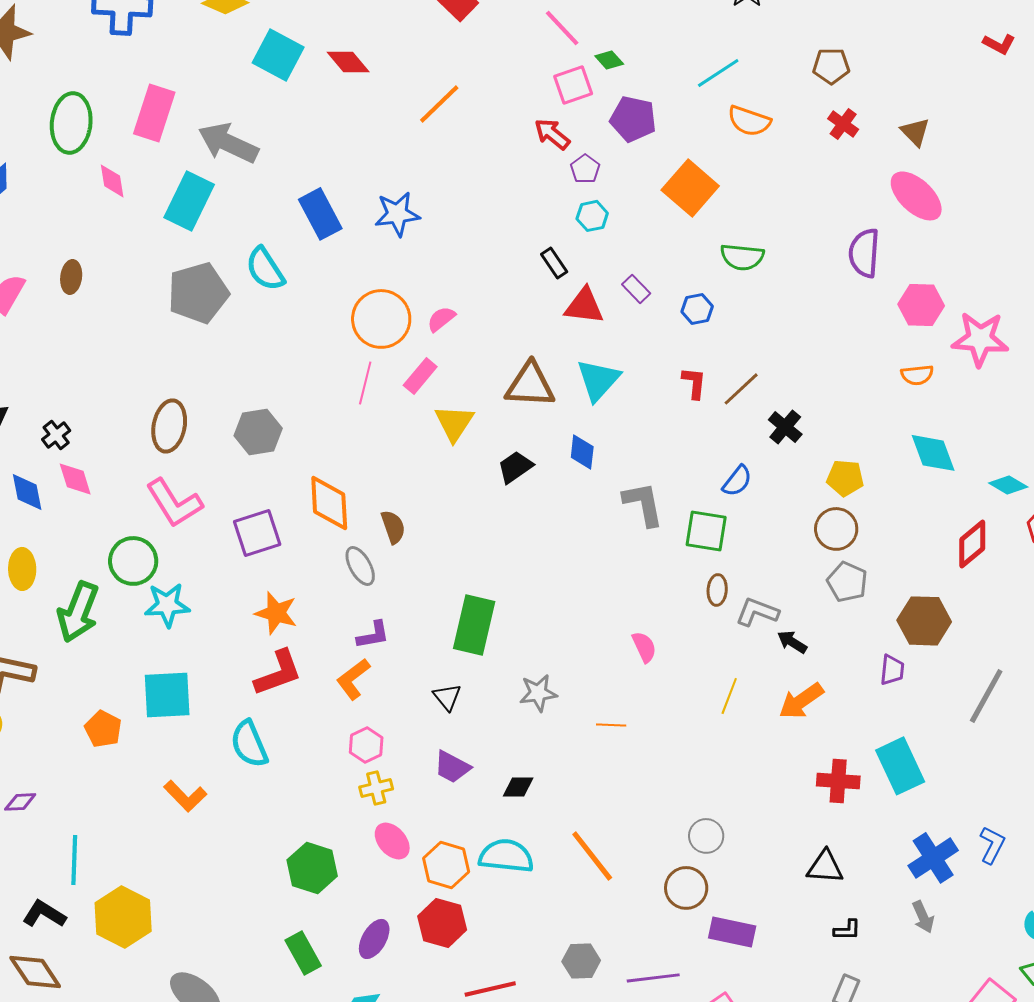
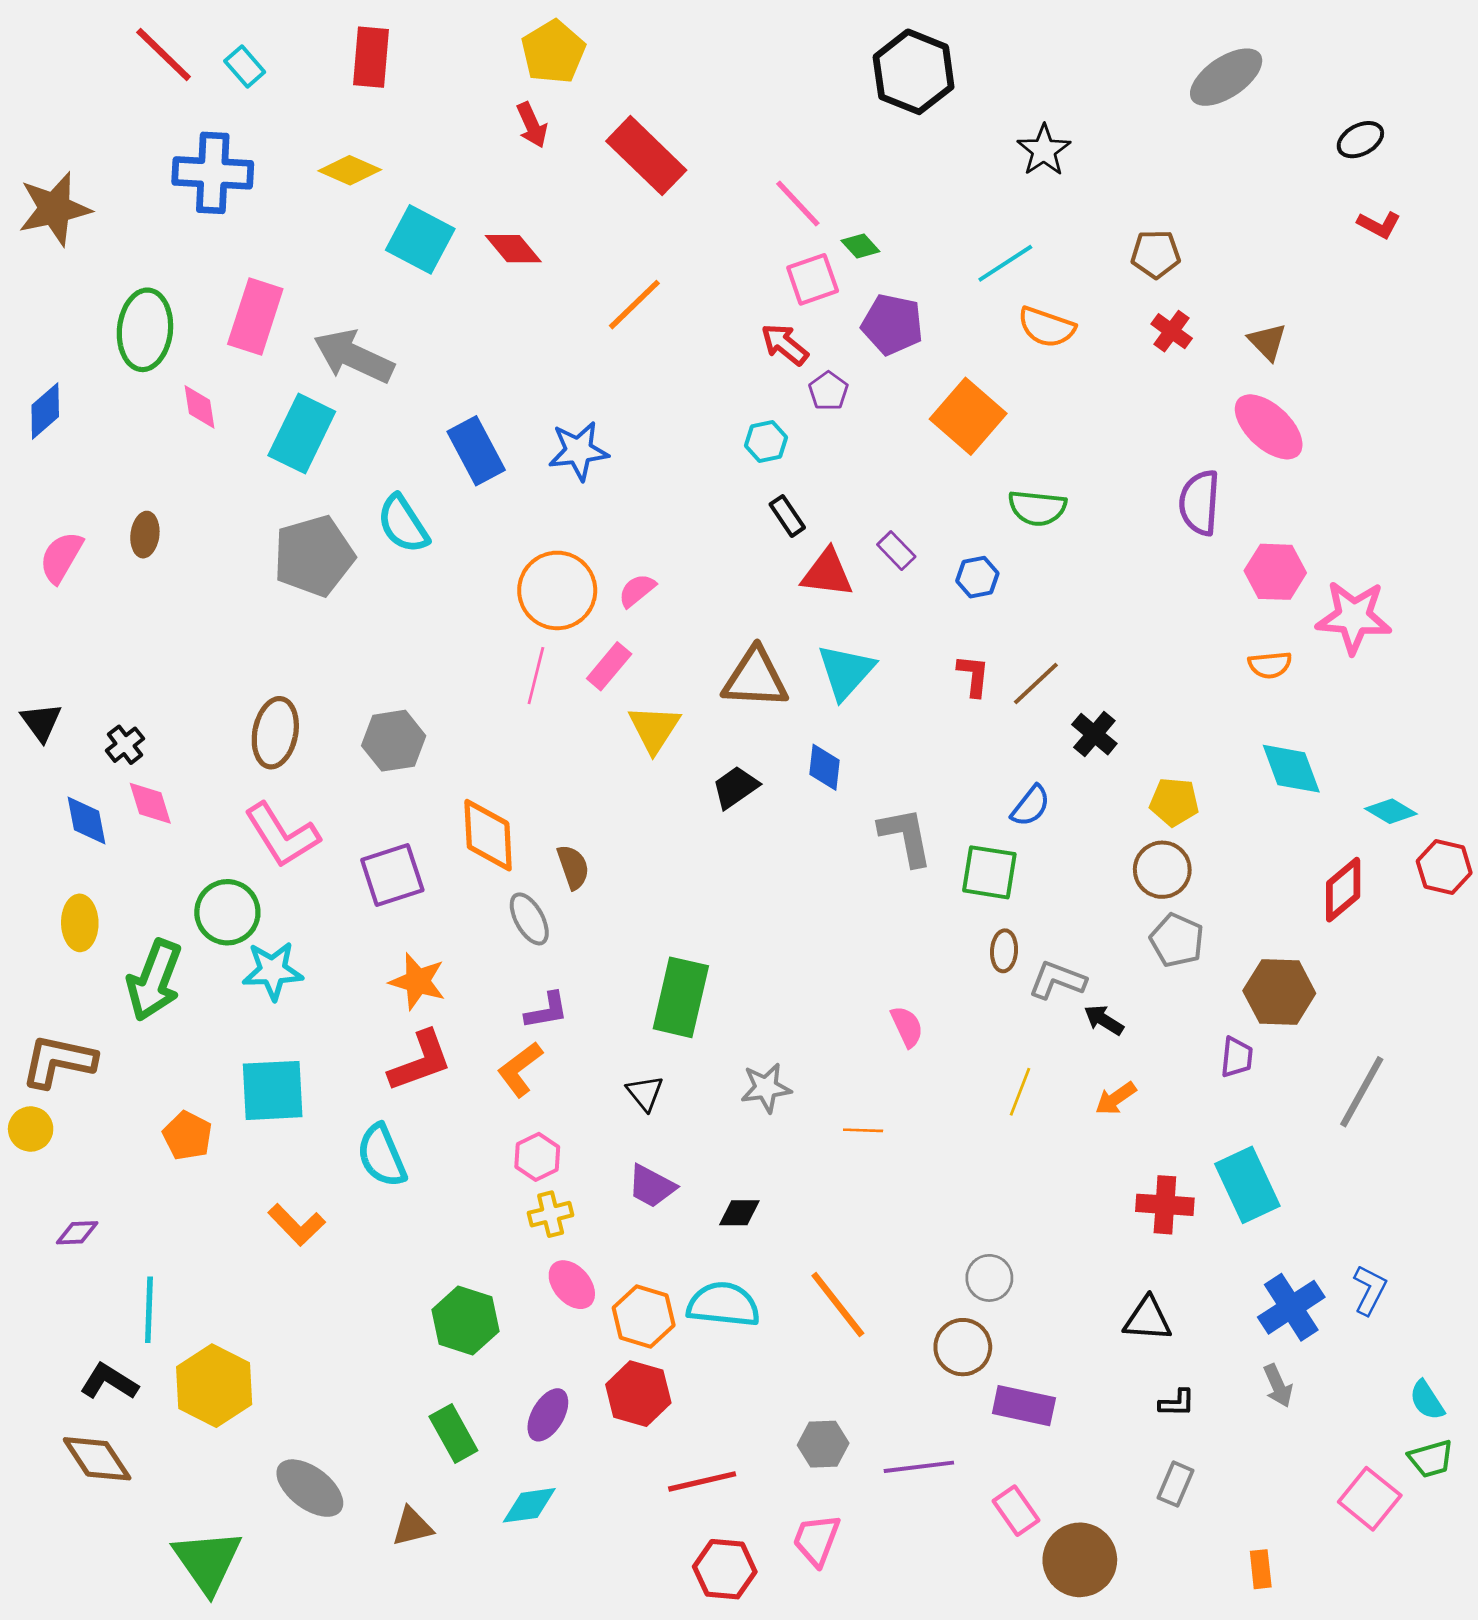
cyan hexagon: (592, 216) -> (766, 441), moved
orange arrow: (801, 701) -> (1116, 1098), size x0.7

